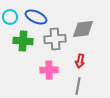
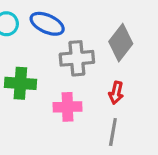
gray diamond: (83, 29) -> (121, 43), turned -45
green cross: (23, 41) -> (20, 83), moved

